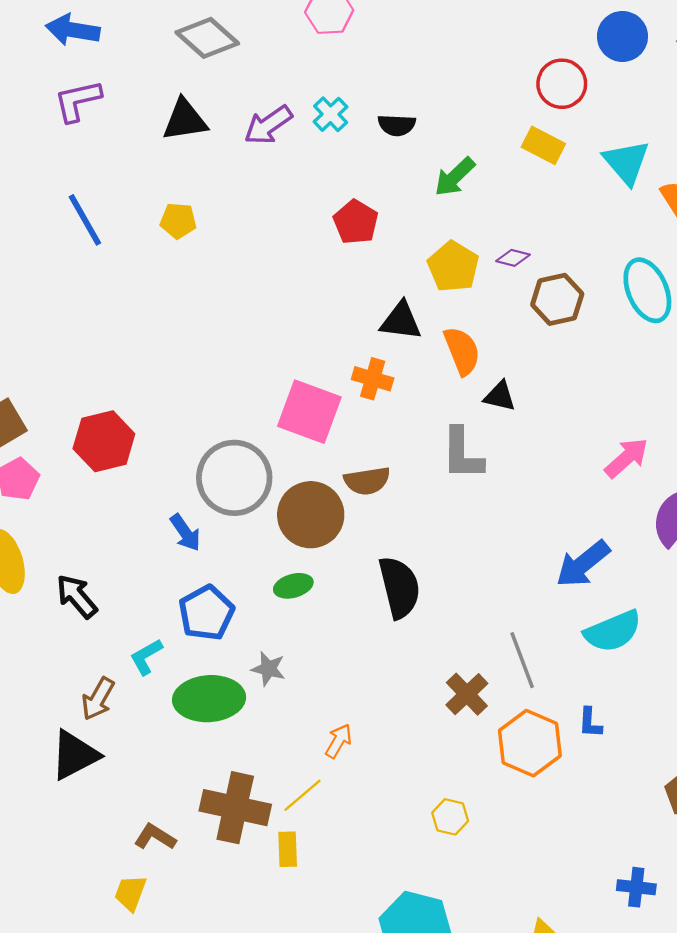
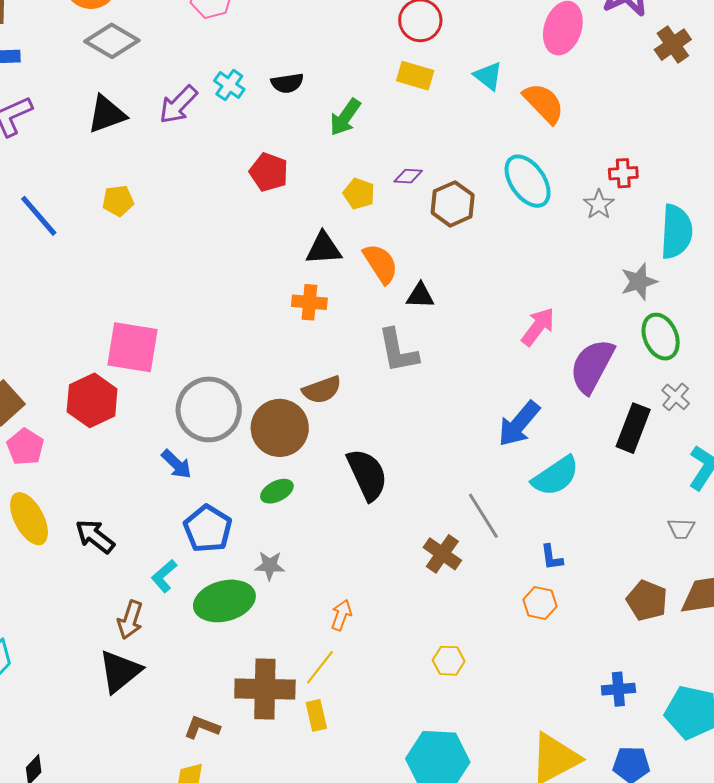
cyan triangle: (626, 162) -> (488, 76), size x0.7
yellow pentagon: (453, 267) -> (359, 194), size x0.7
pink square: (309, 412) -> (132, 347), moved
orange hexagon: (530, 743) -> (540, 603), moved, size x0.6

